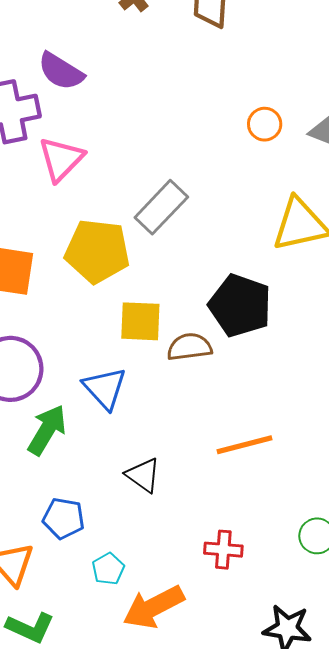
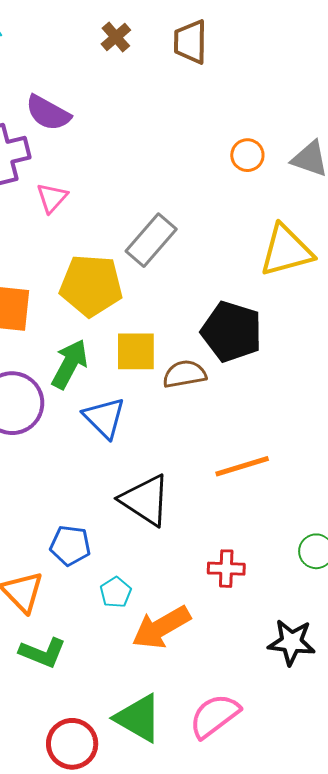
pink triangle: (61, 159) -> (52, 198), size x0.7
green arrow: (47, 430) -> (70, 364), moved
black triangle: (143, 475) -> (145, 500), size x1.5

